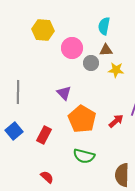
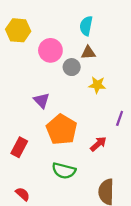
yellow star: (116, 70) -> (97, 85), moved
red arrow: (116, 121) -> (98, 144), moved

